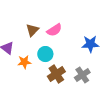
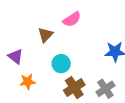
pink semicircle: (54, 30) -> (72, 19), moved
orange star: (24, 62) -> (28, 82), moved

